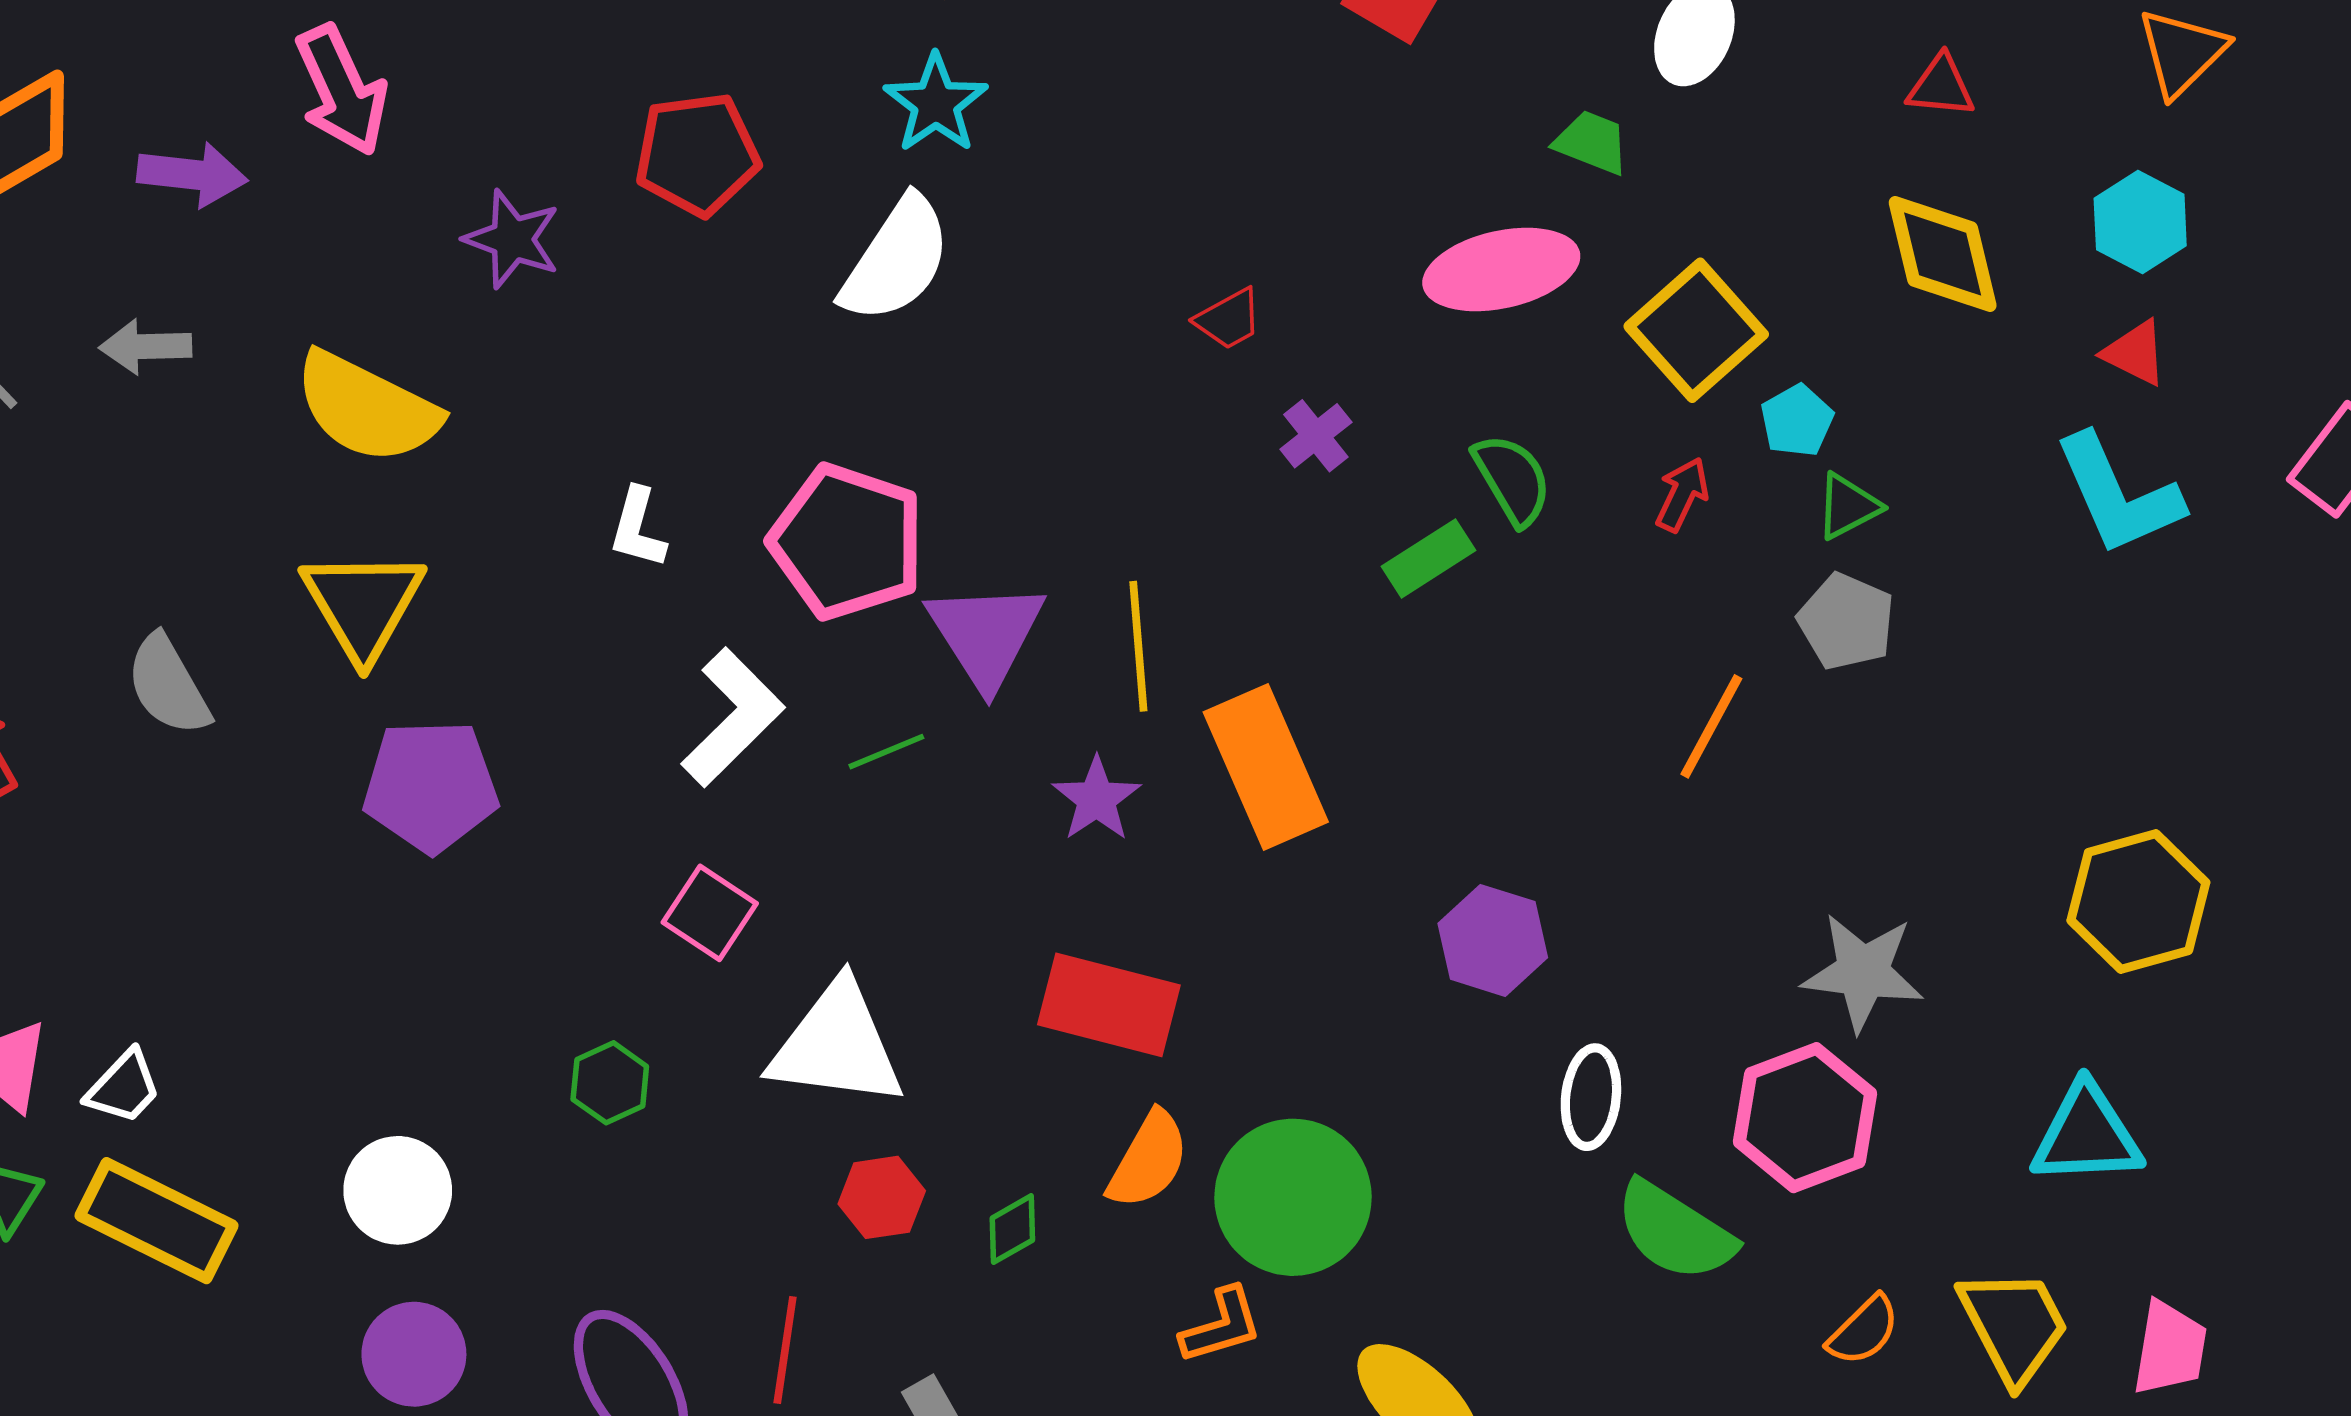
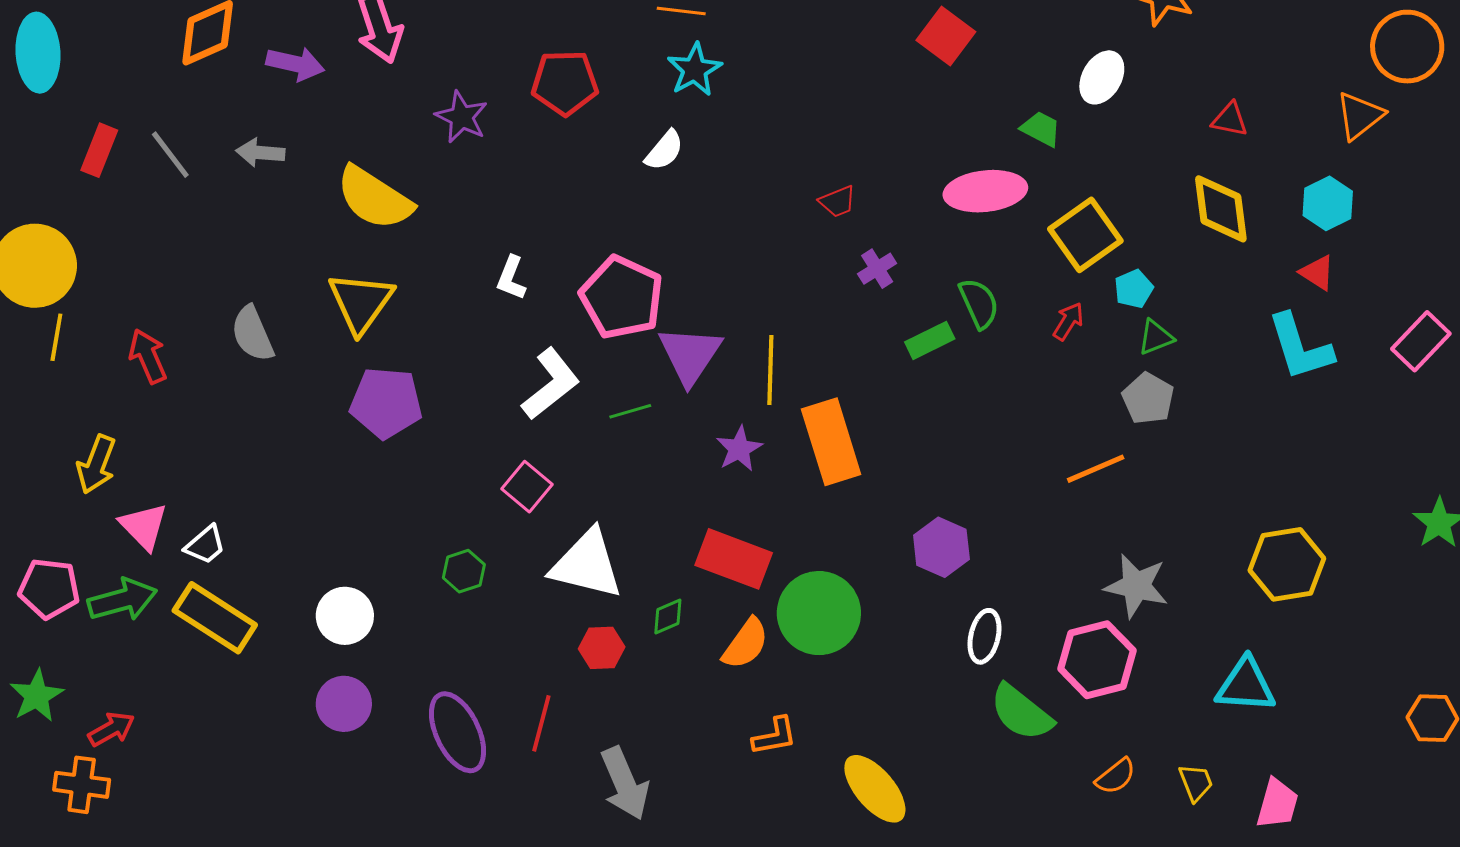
white semicircle: (896, 260) -> (664, 150), size x0.6
orange line: (1711, 726) -> (1096, 469), moved, turned 32
green circle: (1293, 1197) -> (819, 613), moved
green diamond: (1012, 1229) -> (668, 616), moved
yellow trapezoid: (2014, 1326) -> (1196, 783), size x0.6

